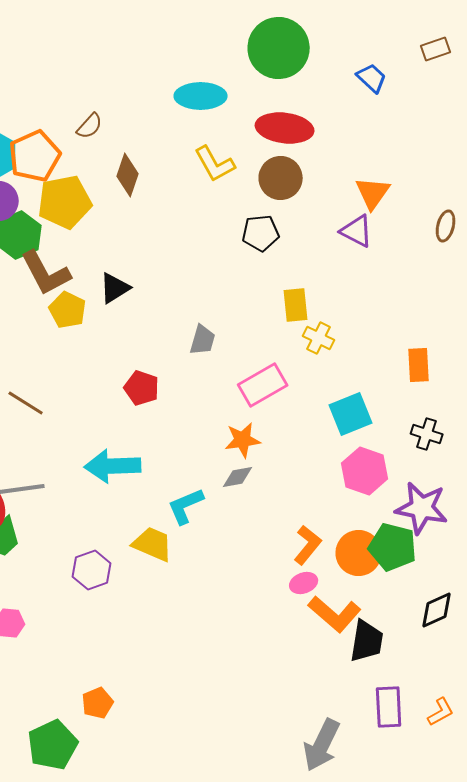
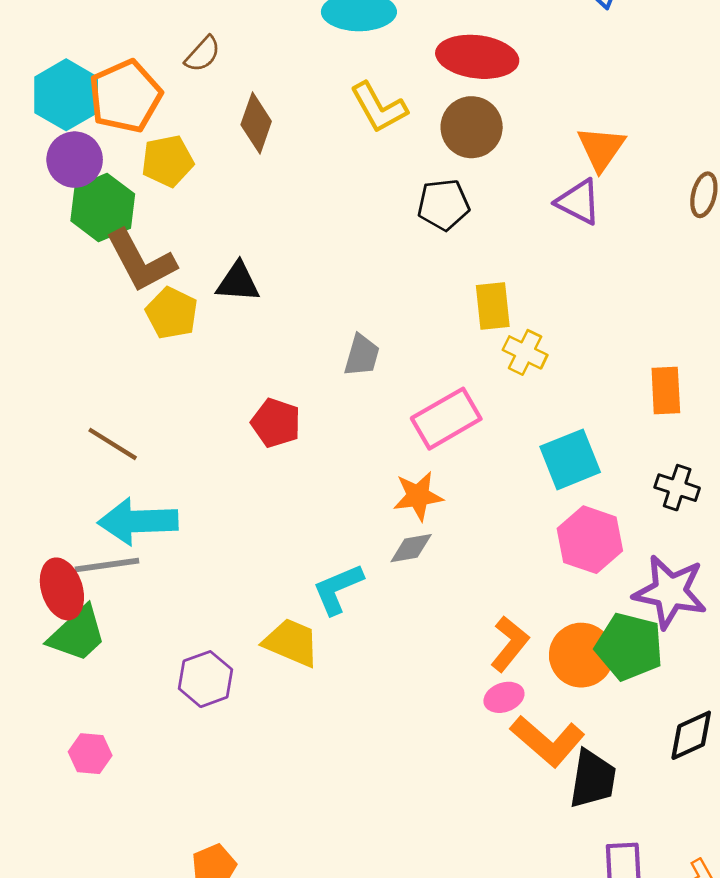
yellow pentagon: (65, 202) -> (168, 161), size x0.7
black triangle: (115, 288) -> (238, 282), turned 36
cyan arrow: (113, 466) -> (138, 521), moved

